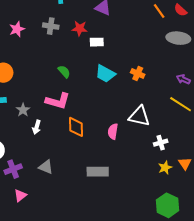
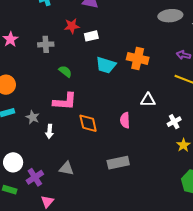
gray cross: (51, 26) -> (46, 44), moved
orange cross: (138, 73) -> (138, 58), size x1.5
white triangle: (139, 116) -> (148, 100), size x0.7

